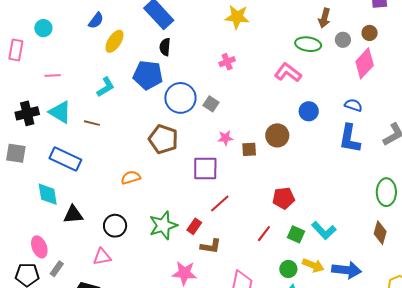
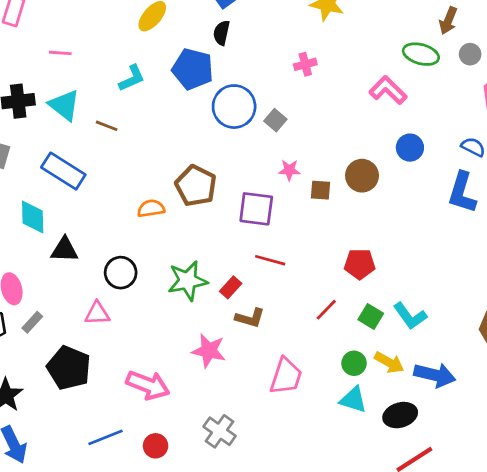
brown pentagon: (163, 139) -> (196, 186), moved
red line: (220, 204) -> (270, 260), turned 50

